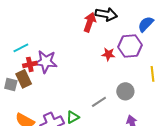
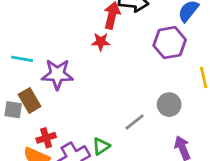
cyan line: (21, 48) -> (22, 59), turned 42
red star: (108, 54) -> (101, 42), moved
red cross: (30, 64) -> (46, 138), moved

